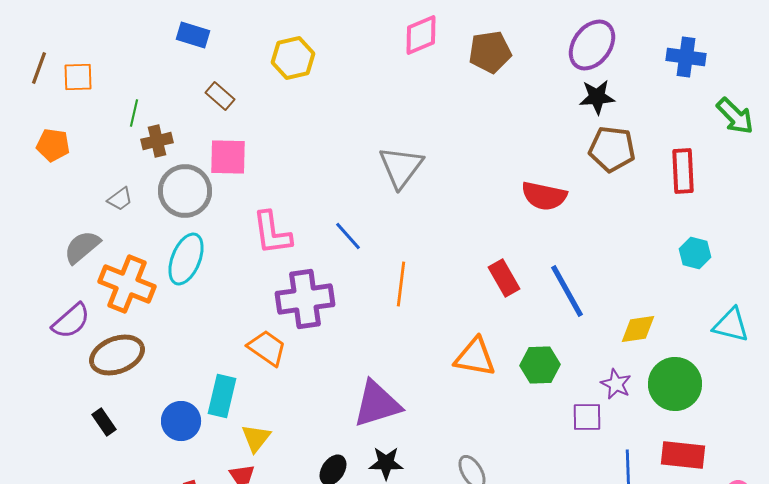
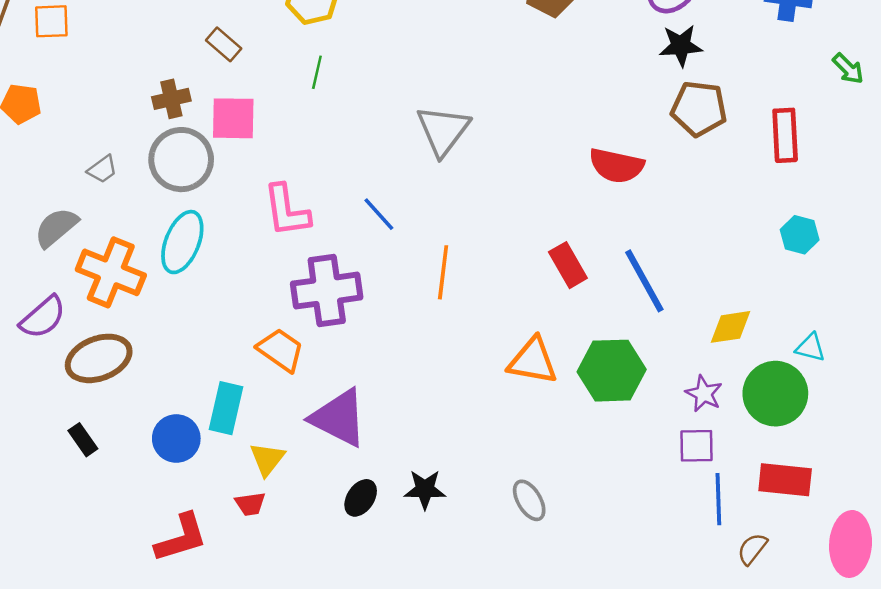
green line: (134, 113) -> (317, 72), moved
green arrow: (735, 116) -> (848, 69), size x0.7
brown cross: (157, 141) -> (171, 99), moved
cyan triangle: (731, 325) -> (811, 348), moved, size x0.7
green hexagon: (540, 365) -> (612, 371), size x1.4
purple triangle: (377, 404) -> (339, 418), moved, turned 44
purple square: (587, 417) -> (697, 446), moved

